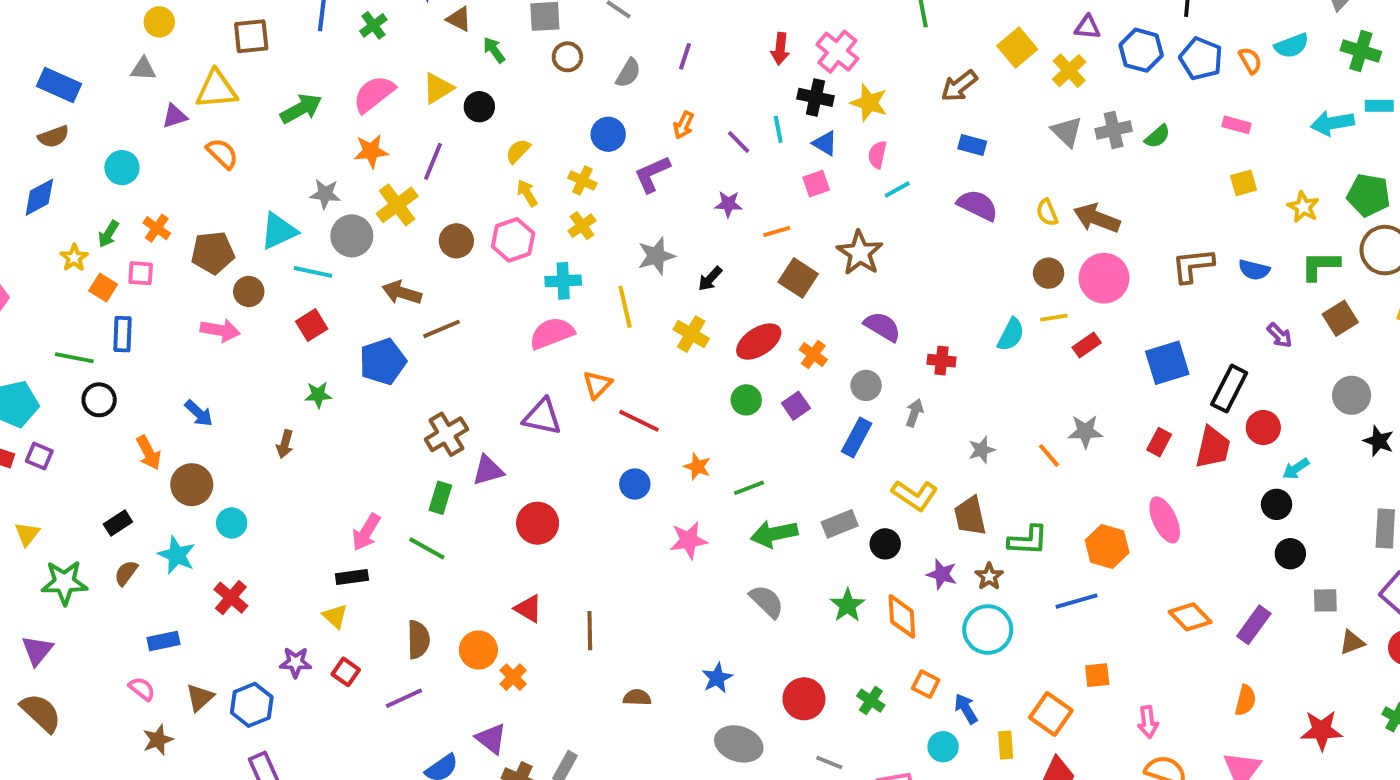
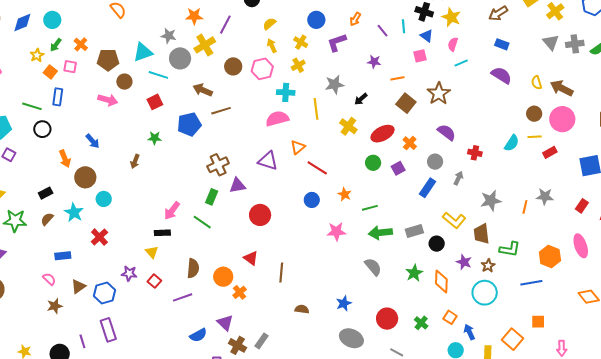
cyan circle: (122, 168) -> (52, 20), moved
gray star: (982, 450) -> (491, 201), size x1.5
orange line: (1049, 455) -> (525, 207), turned 48

